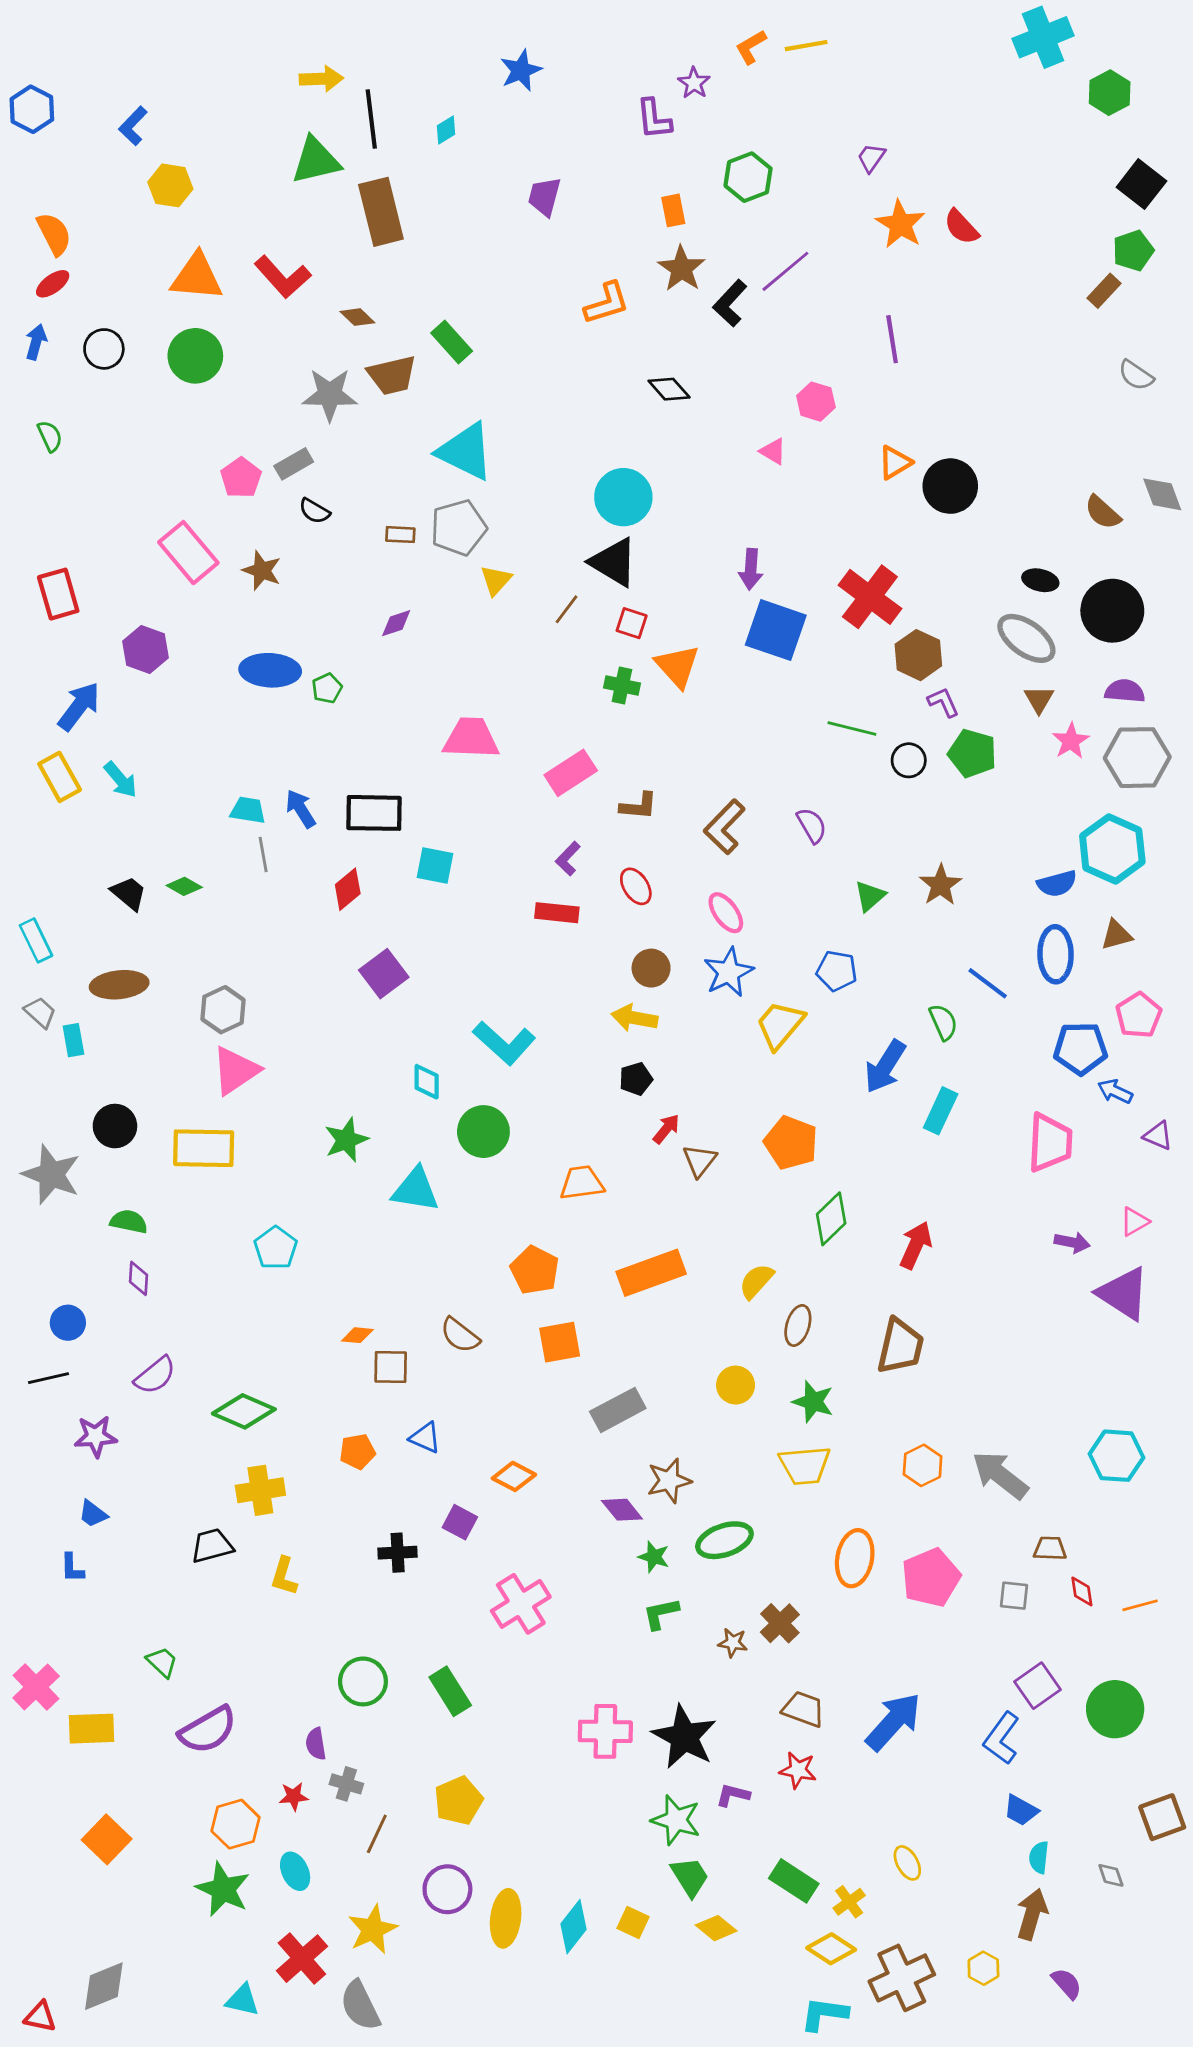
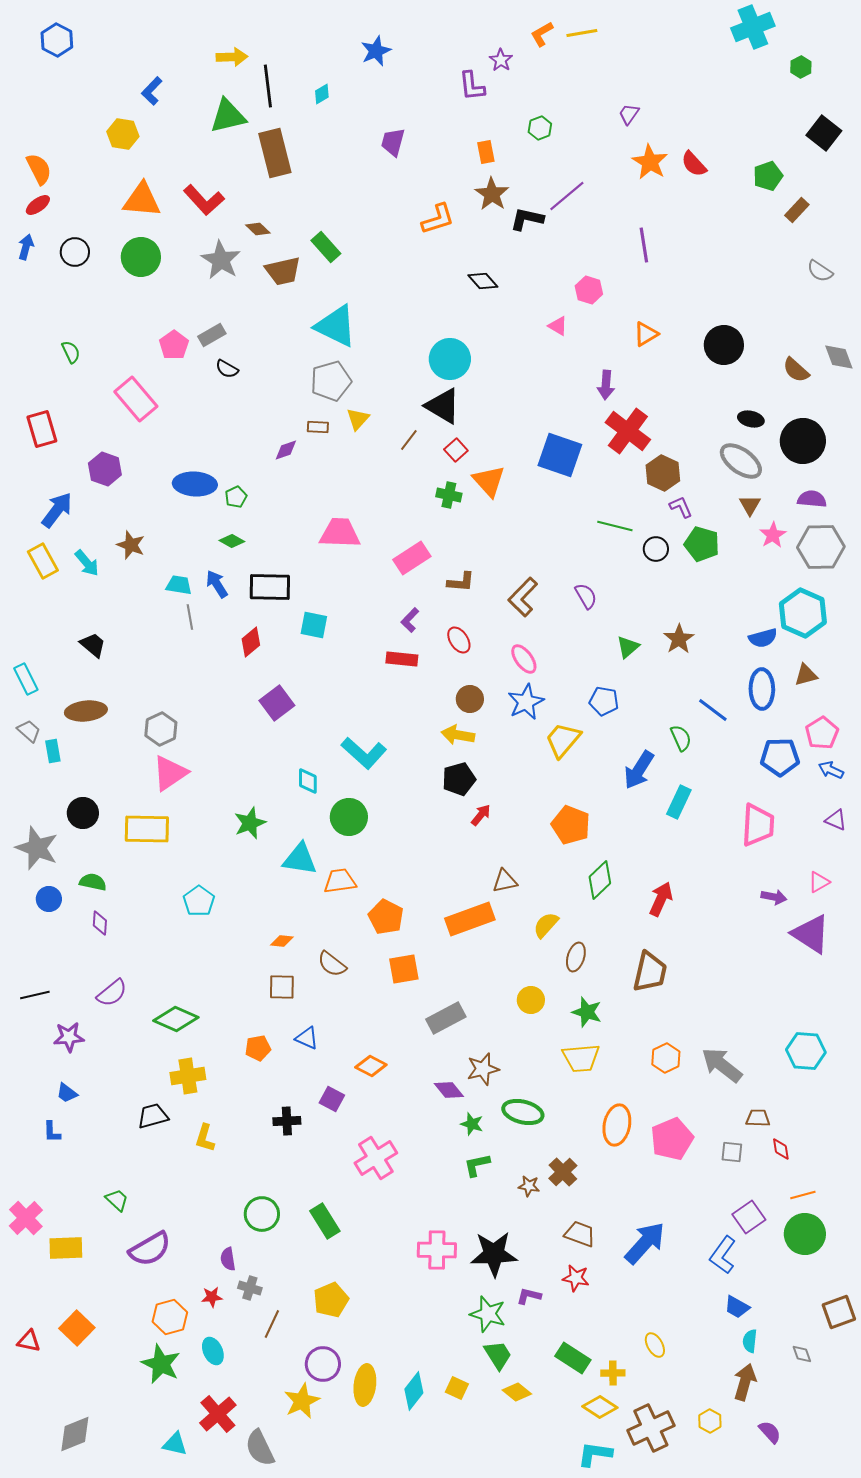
green hexagon: (1110, 93) -> (801, 67), size x0.7
blue hexagon: (32, 109) -> (57, 40), moved
blue L-shape: (133, 126) -> (152, 91), moved
green hexagon: (748, 177) -> (540, 128), size x0.7
green pentagon: (1133, 251) -> (768, 176), moved
black L-shape: (730, 303) -> (527, 219), turned 60
gray star: (330, 395) -> (221, 260), moved, turned 30
green semicircle: (50, 436) -> (71, 352), moved
black circle: (950, 486) -> (724, 345), moved
brown rectangle: (400, 535) -> (318, 427), moved
purple arrow: (751, 569) -> (606, 385), moved
brown star: (262, 571) -> (131, 545), moved
red square: (632, 623) -> (456, 450), turned 30
green diamond: (184, 886) -> (232, 541), moved
black pentagon: (636, 1079) -> (459, 779), size x1.4
blue arrow: (1115, 1091) -> (831, 770), moved
brown triangle: (700, 1161) -> (505, 881), moved, turned 40
orange trapezoid: (582, 1183) -> (340, 881), moved
blue circle: (68, 1323) -> (49, 899), moved
orange diamond: (357, 1335) -> (282, 941), moved
green ellipse: (724, 1540) -> (523, 1112), turned 33
orange line: (1140, 1605) -> (803, 1195), moved
black star: (684, 1737) -> (494, 1254), turned -30
yellow cross: (849, 1902) -> (613, 1373), turned 35
yellow star: (373, 1929) -> (302, 1401), moved
red triangle: (40, 2017) -> (29, 1341), moved

